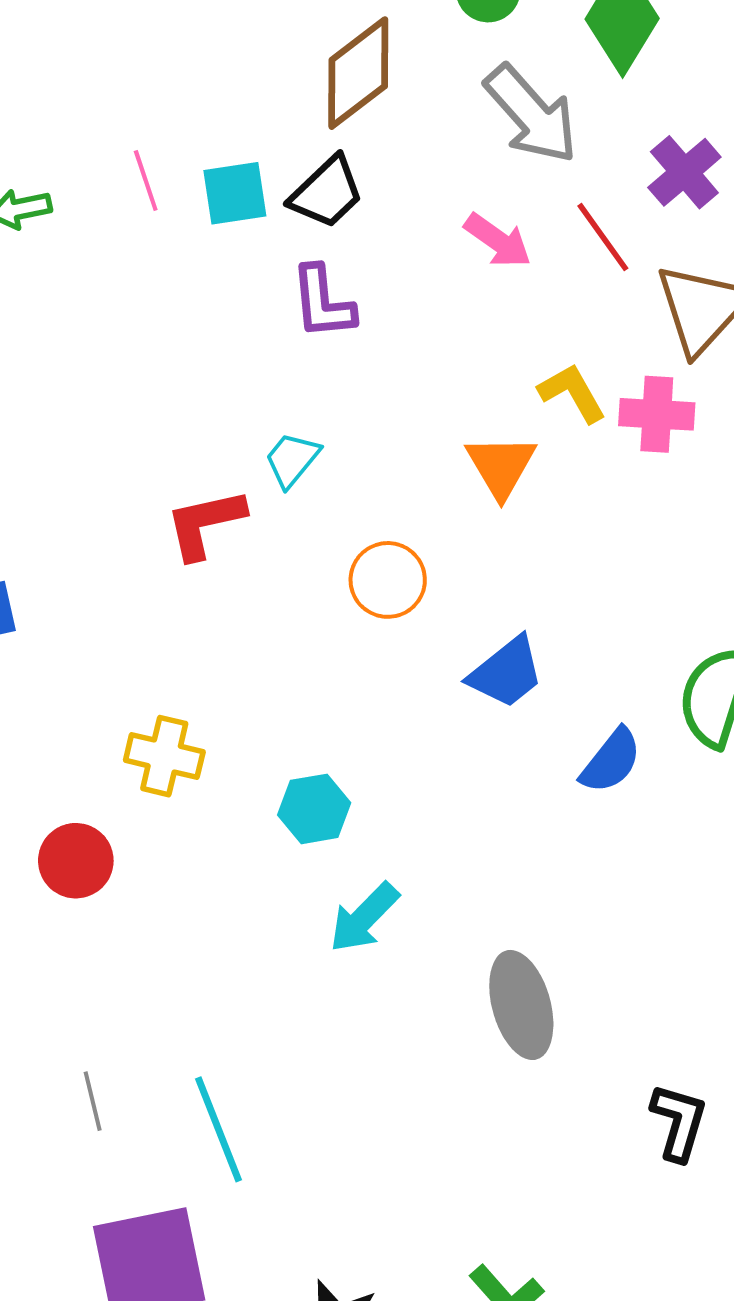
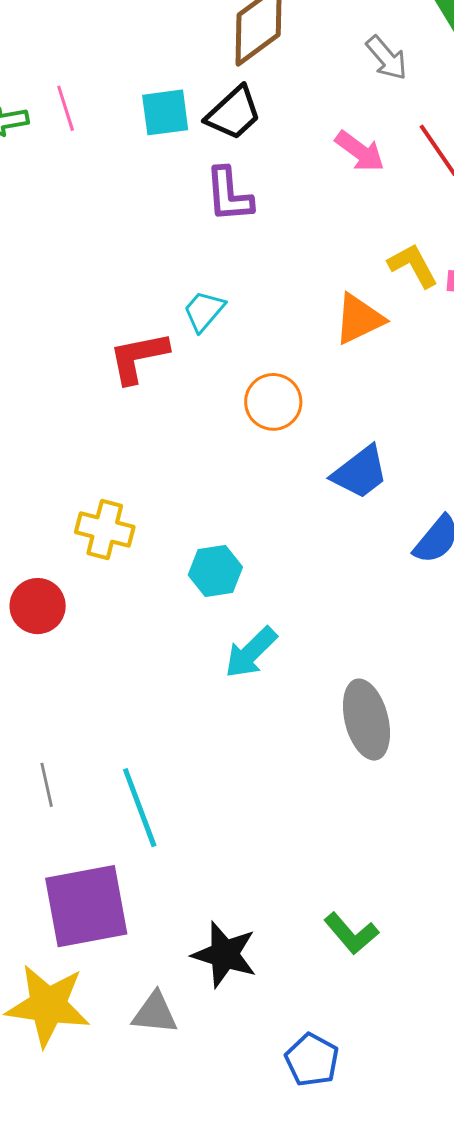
gray arrow: (531, 114) -> (387, 58), size x0.6
pink line: (146, 180) -> (66, 108), moved
orange triangle: (501, 466) -> (359, 319), turned 34

